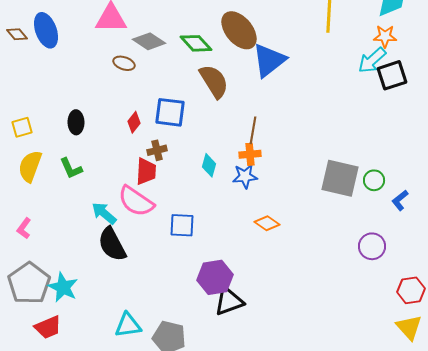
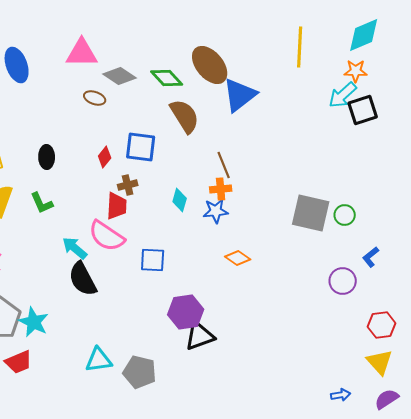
brown line: (253, 130) -> (224, 165), turned -32
blue L-shape: (400, 200) -> (371, 257), moved

